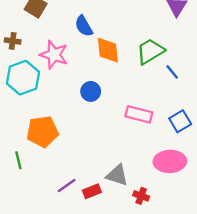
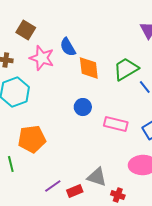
pink star: (54, 55) -> (42, 58), moved
blue circle: (91, 91) -> (83, 107), moved

